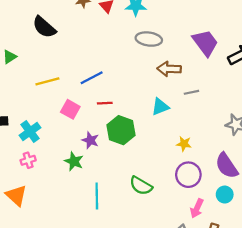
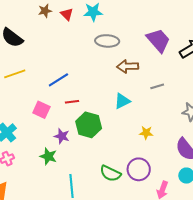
yellow line: (47, 81) -> (15, 74), moved
gray line: (191, 92) -> (157, 86), moved
purple circle: (188, 175) -> (139, 169), moved

